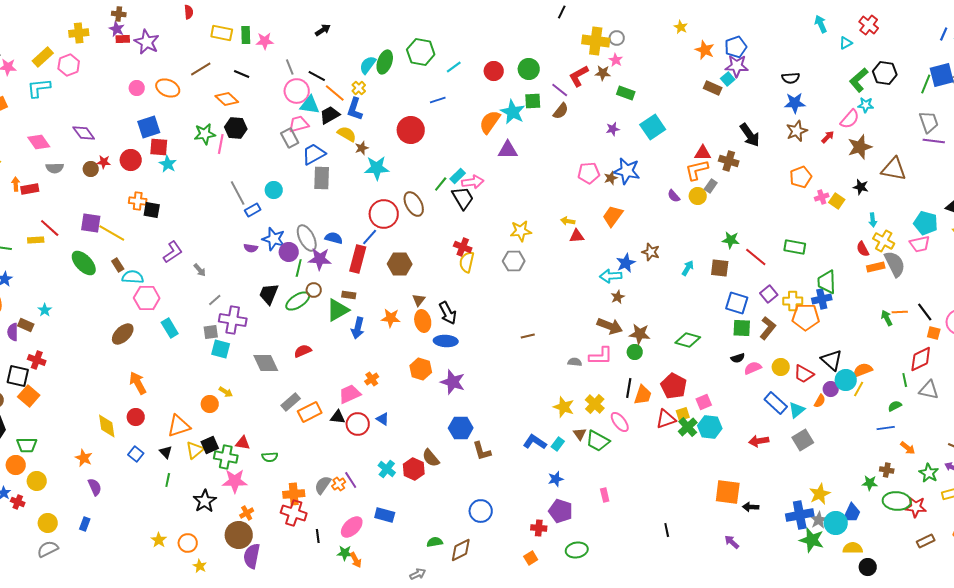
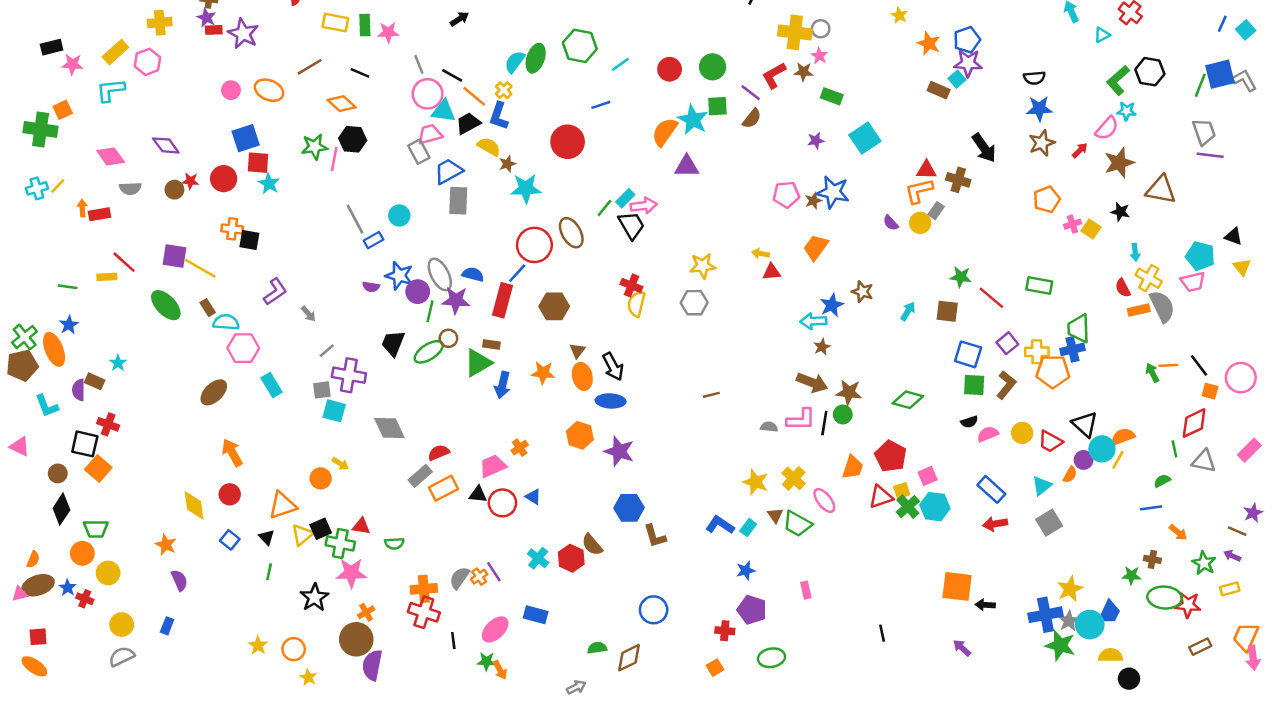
red semicircle: (303, 351) -> (439, 453), moved
black line: (629, 388) -> (824, 423), moved
blue rectangle: (776, 403) -> (991, 489), moved

